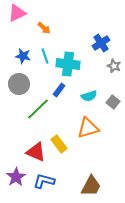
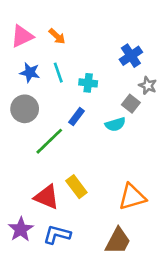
pink triangle: (17, 13) -> (22, 36), moved
cyan cross: (68, 64) -> (88, 83), size x0.6
gray square: (113, 102) -> (131, 104), moved
orange triangle: (88, 128) -> (132, 197), moved

